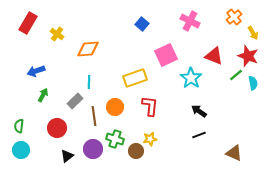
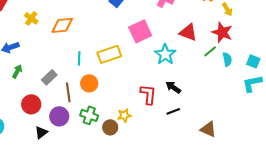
yellow cross: (57, 34) -> (31, 18), moved
cyan line: (89, 82) -> (79, 58), moved
red L-shape: (150, 106) -> (148, 94), moved
purple circle: (93, 149) -> (59, 116), moved

